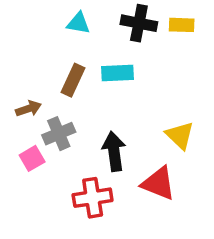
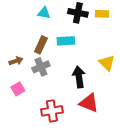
gray cross: (59, 134) -> (41, 67), moved
yellow triangle: (180, 135) -> (107, 63), moved
black arrow: (114, 151) -> (79, 77), moved

